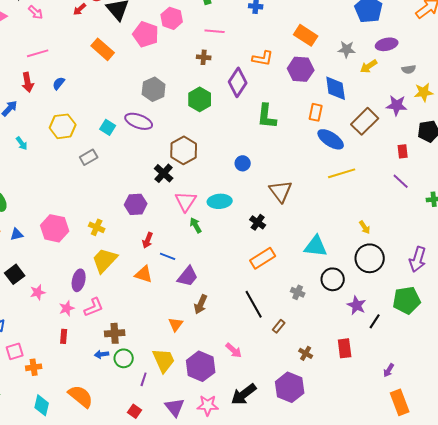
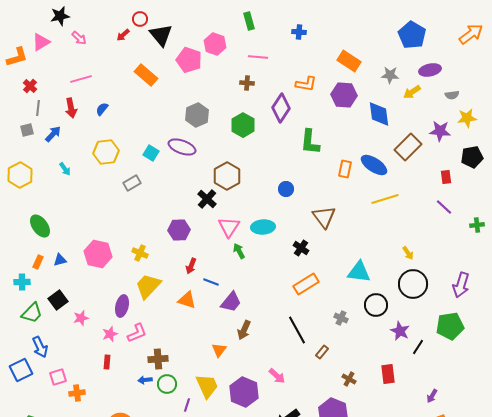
orange rectangle: (316, 112) -> (345, 169), moved

